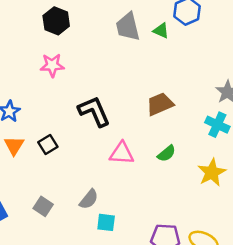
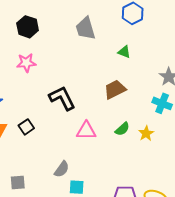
green triangle: (161, 31) -> (124, 52), moved
yellow star: (212, 173) -> (146, 133), moved, size x0.7
gray square: (43, 206) -> (18, 182), moved, turned -35

